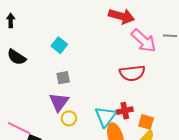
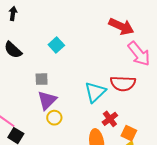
gray square: (63, 78) -> (42, 79), moved
red cross: (125, 111) -> (110, 119), turned -35
cyan triangle: (105, 117) -> (95, 92), moved

